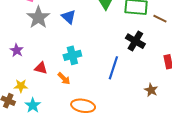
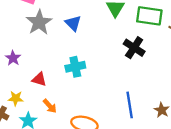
black cross: (135, 41) -> (134, 48), moved
blue line: (113, 68) -> (130, 105), moved, turned -30
orange arrow: (64, 79) -> (50, 106), moved

